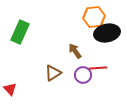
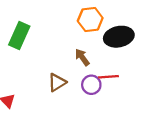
orange hexagon: (94, 17) -> (90, 19), moved

